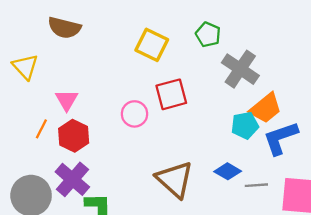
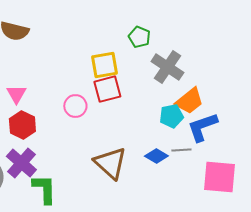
yellow square: (152, 45) -> (104, 65), moved, turned -36
gray line: (256, 185) -> (181, 150), moved

